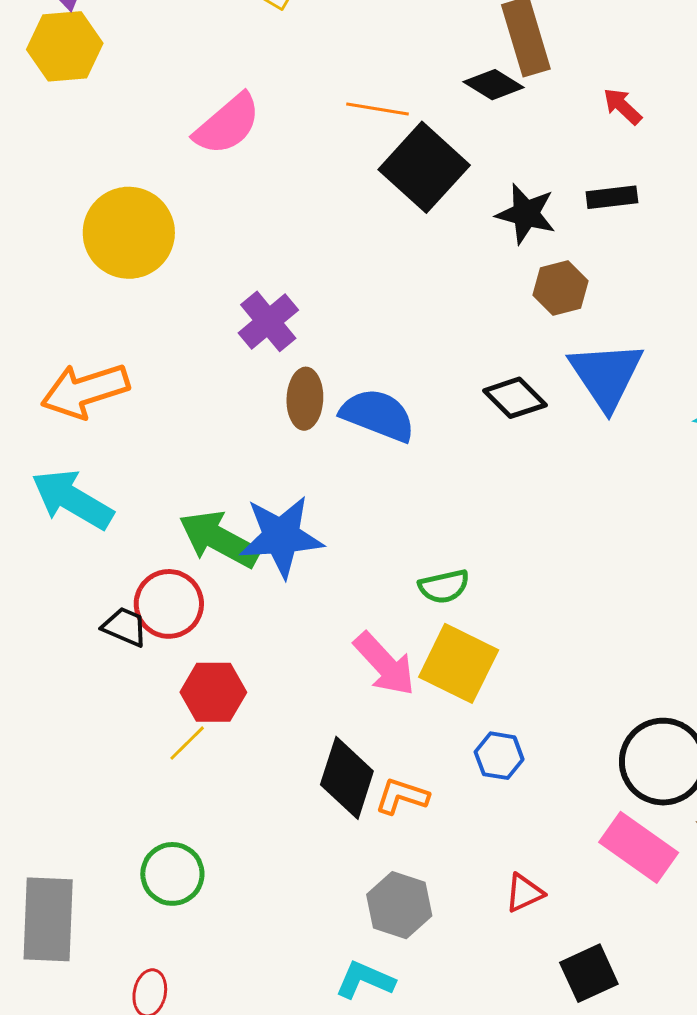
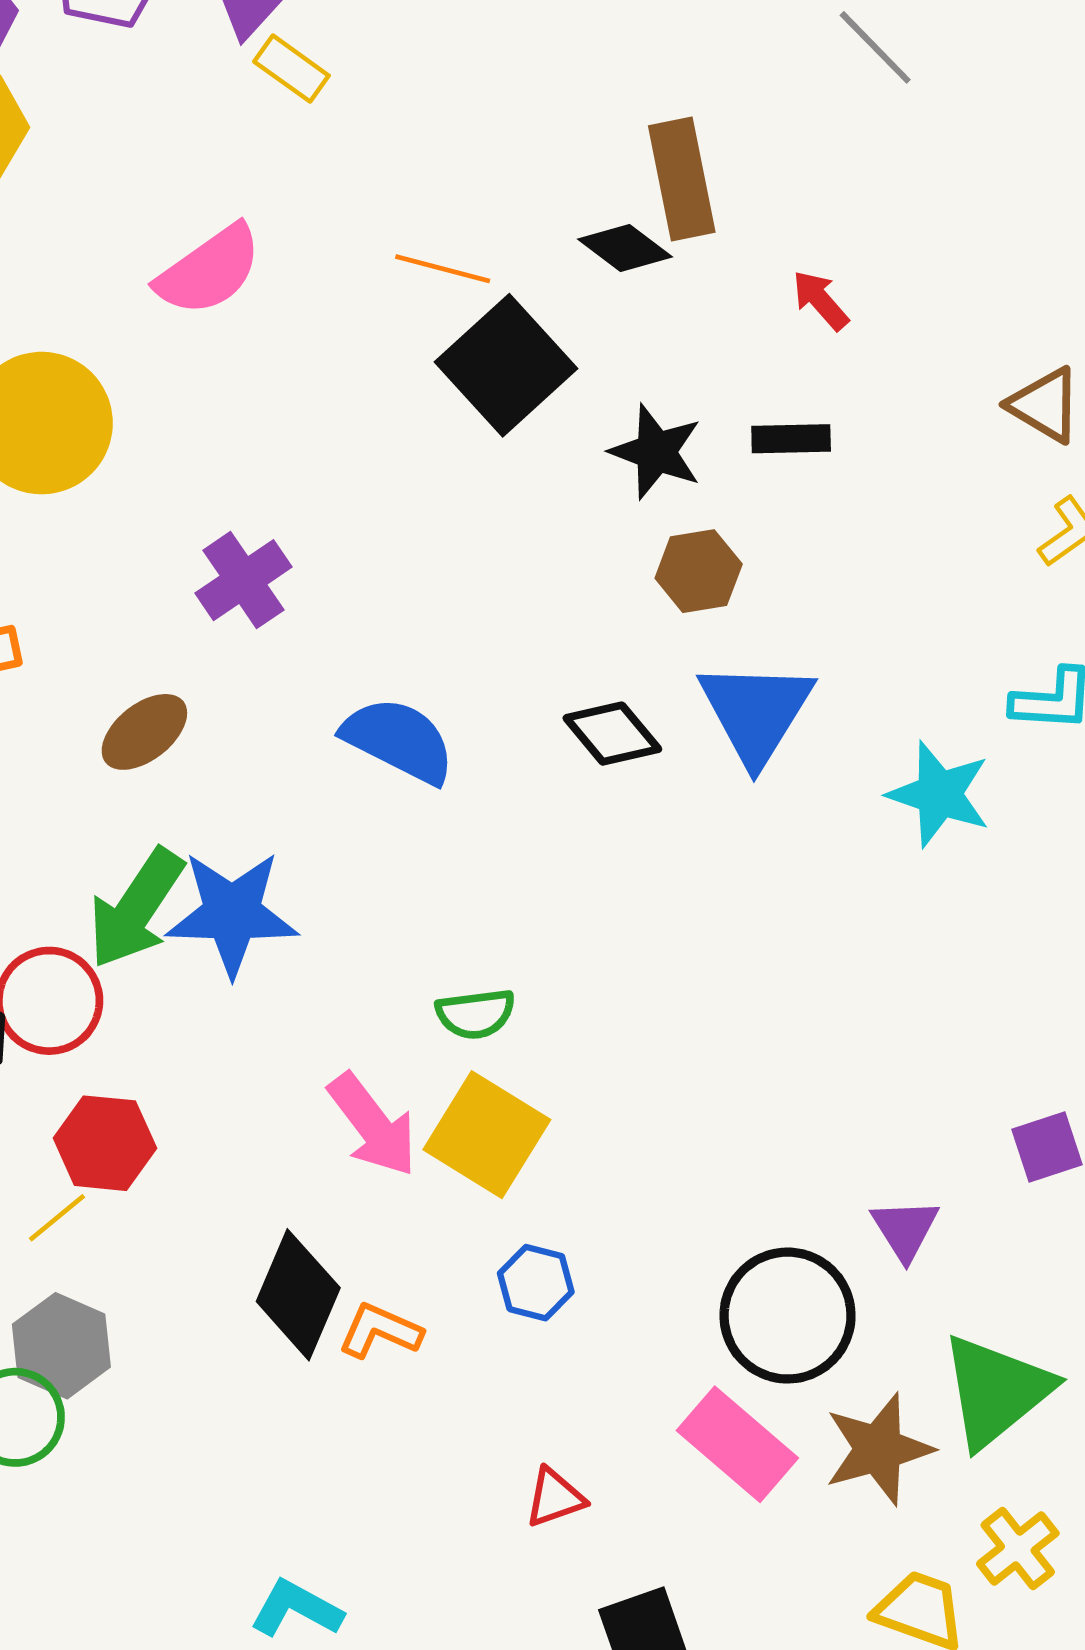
brown ellipse: (305, 399) -> (144, 732), moved, turned 44
green arrow: (219, 539) -> (136, 908), turned -90
gray hexagon: (399, 905) -> (61, 1346), moved

